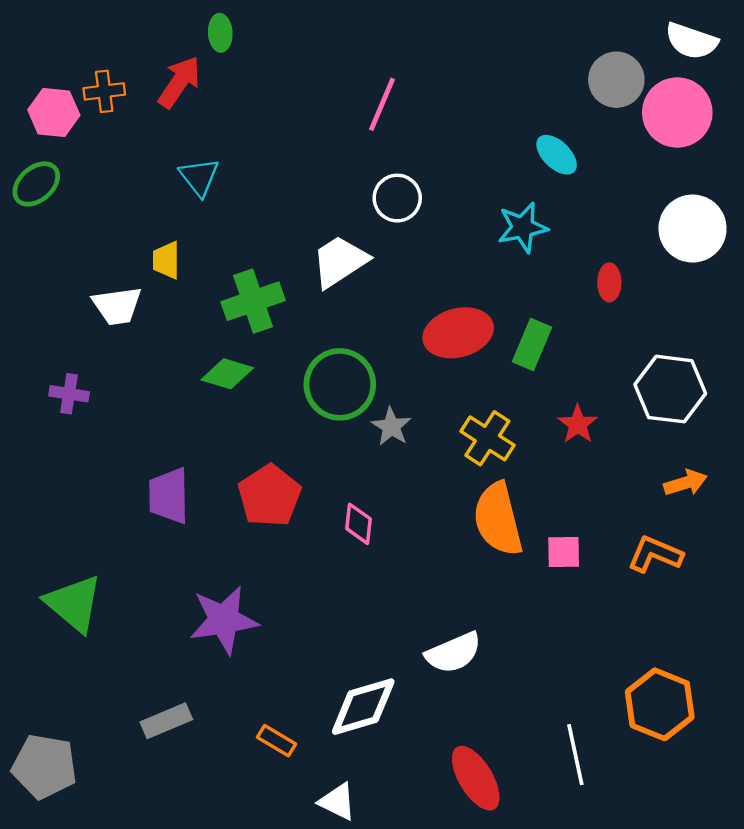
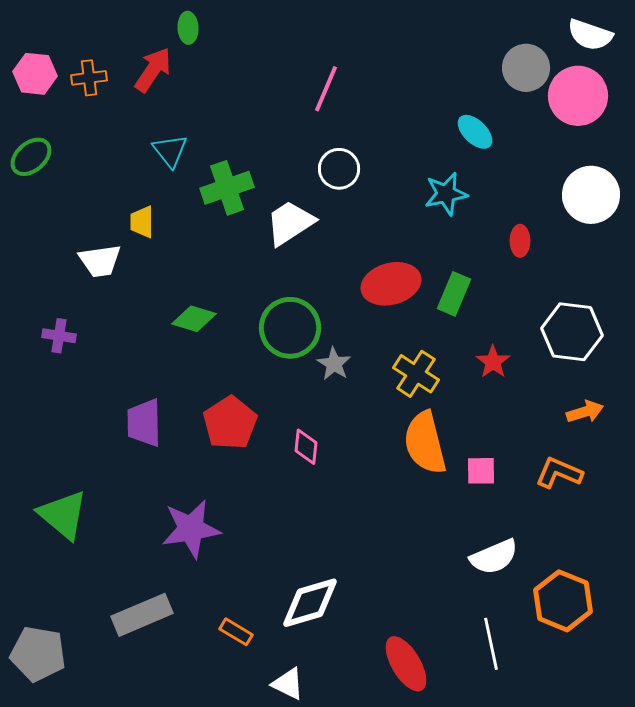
pink hexagon: (54, 113) -> (35, 74), moved
green cross: (253, 301) -> (227, 188), moved
white semicircle: (453, 653) -> (494, 557), moved
gray rectangle: (166, 721) -> (142, 615), size x1.4

